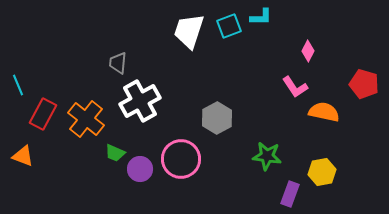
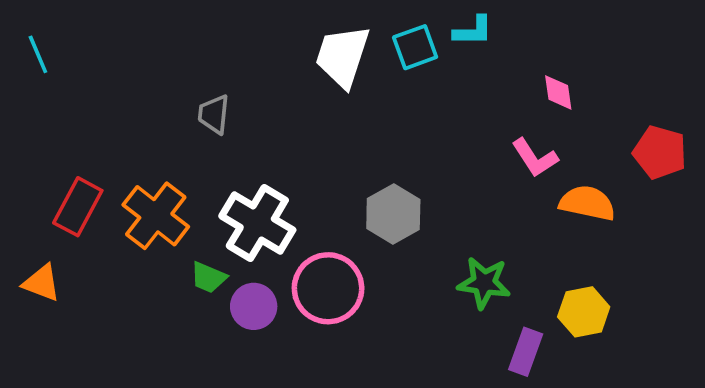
pink diamond: (308, 51) -> (558, 92), turned -35
cyan line: (18, 85) -> (38, 54), moved
white cross: (140, 101) -> (257, 223), moved, turned -30

